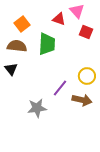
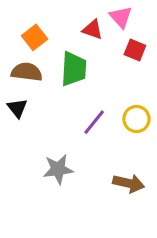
purple line: (60, 88) -> (94, 122), moved
brown arrow: (82, 100) -> (129, 183), moved

